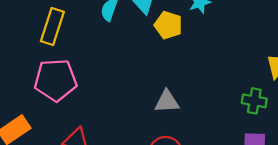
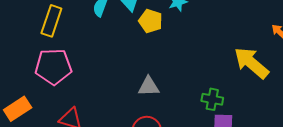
green cross: (254, 101) -> (212, 99), moved

